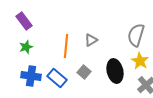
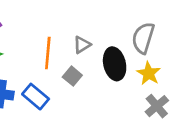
black ellipse: (115, 71) -> (115, 64), moved
gray square: (84, 72) -> (72, 76), moved

